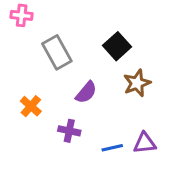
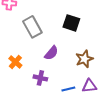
black square: (117, 46) -> (71, 23), turned -30
brown star: (137, 83) -> (84, 59), moved

